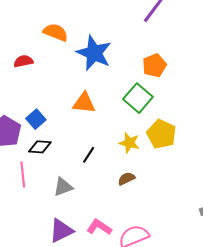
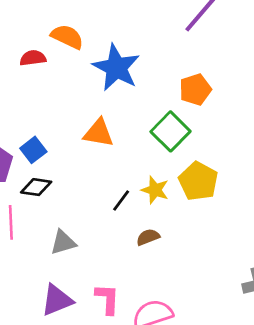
red semicircle: (23, 61) -> (33, 58), moved
black line: (89, 155) -> (121, 201), moved
pink L-shape: (99, 227) -> (107, 299), turned 55

